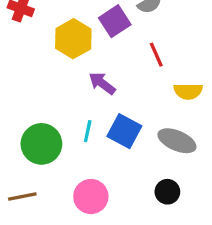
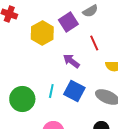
purple arrow: (102, 83) -> (71, 61), moved

